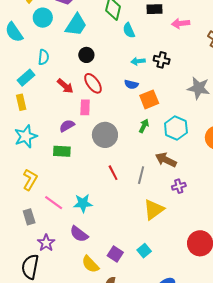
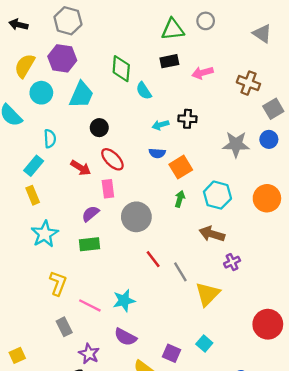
gray line: (141, 175) -> (180, 272), moved, turned -36

